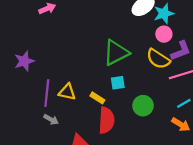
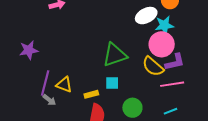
pink circle: (164, 34) -> (162, 44), size x1.6
yellow rectangle: (97, 98) -> (91, 94), turned -56
gray arrow: (51, 119) -> (49, 100), moved

